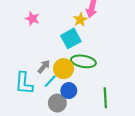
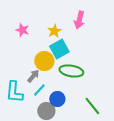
yellow star: (80, 20) -> (54, 31), moved
yellow circle: (64, 69) -> (44, 61), moved
green line: (105, 98) -> (92, 106), turned -36

